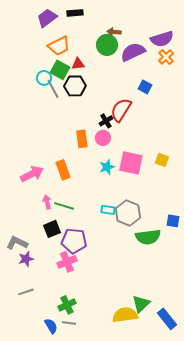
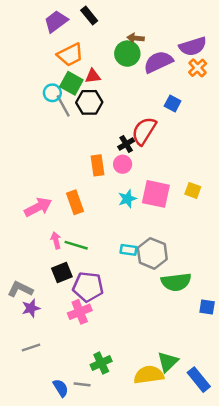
black rectangle: (75, 13) -> (89, 15), turned 56
blue square: (173, 221) -> (207, 307), moved
green cross: (67, 305) -> (101, 363), moved

